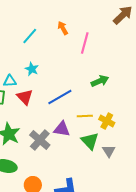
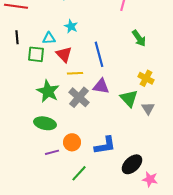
green arrow: (100, 81) -> (139, 38), turned 78
blue line: (60, 97) -> (99, 54), turned -75
yellow line: (85, 116) -> (75, 73), moved

